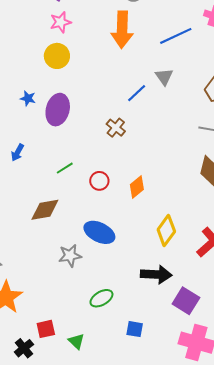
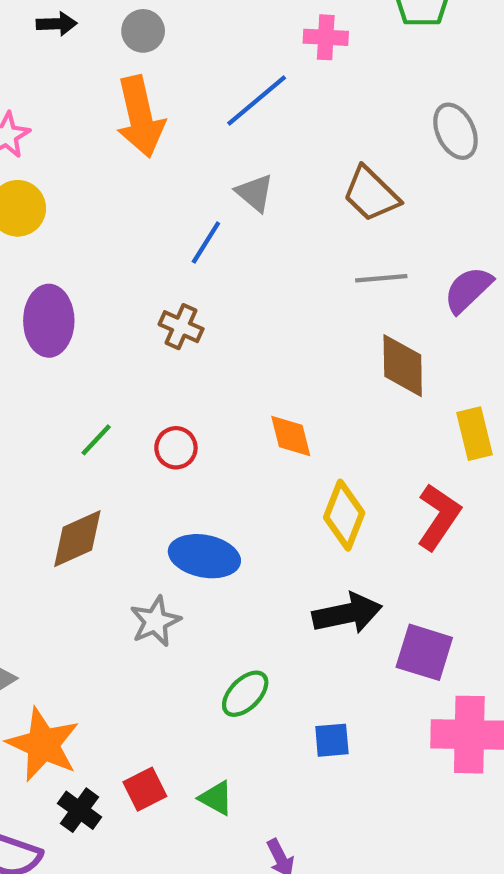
orange diamond: (137, 187) -> (291, 436), moved, turned -50
black cross: (24, 348) -> (80, 810), moved

